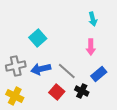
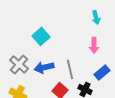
gray cross: (16, 66) -> (19, 64), turned -36
gray line: (67, 71) -> (70, 69), turned 36

